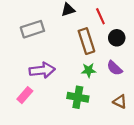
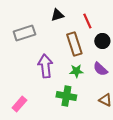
purple arrow: (42, 70) -> (45, 66), moved, turned -90
pink rectangle: (25, 95) -> (19, 104), moved

